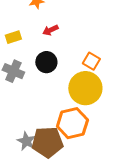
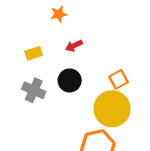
orange square: (91, 61) -> (119, 79), turned 30

